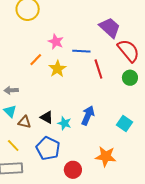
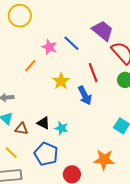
blue line: (81, 51) -> (71, 43), moved, turned 42
yellow star: (57, 69) -> (61, 81), moved
blue arrow: (88, 115) -> (85, 95), moved, turned 132

